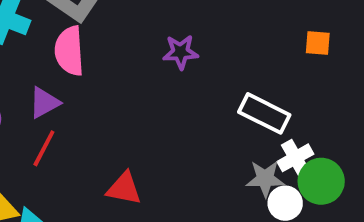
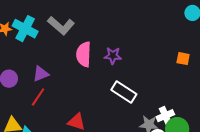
pink semicircle: (69, 51) -> (84, 54), moved
white rectangle: (264, 113) -> (124, 92), moved

